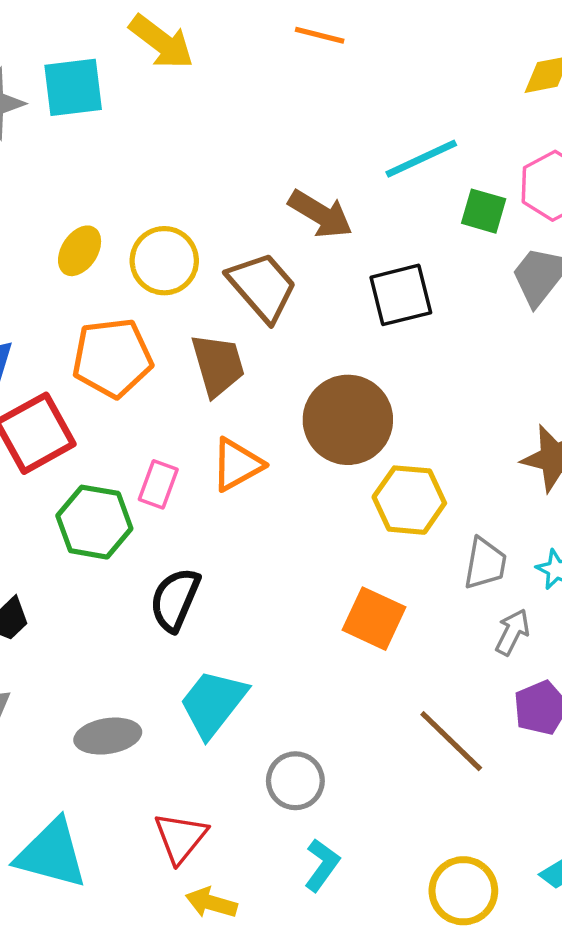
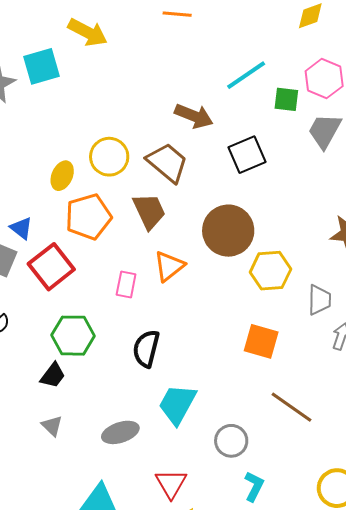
yellow ellipse: (80, 251) -> (62, 176), moved
green hexagon: (94, 522) -> (73, 336), moved
brown line: (451, 741) -> (292, 407), moved

